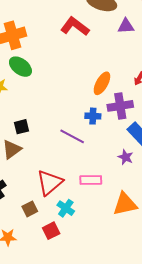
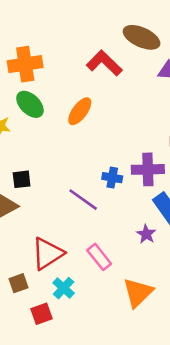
orange ellipse: (102, 83) -> (80, 111), moved
pink rectangle: (91, 180) -> (99, 257), turned 45
orange triangle: (125, 204) -> (138, 293), turned -40

